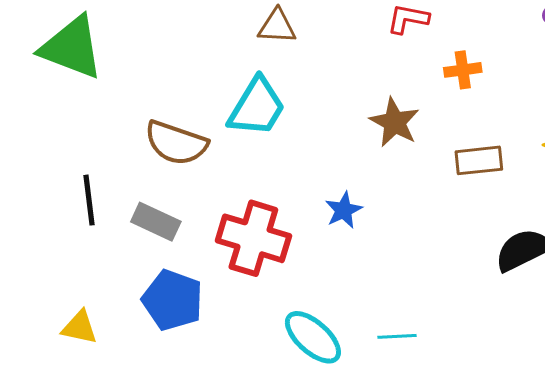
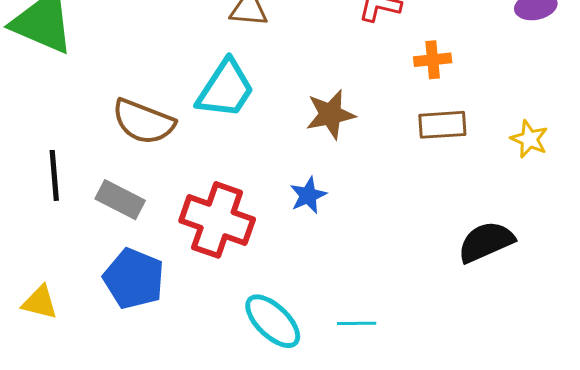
brown star: (394, 122) -> (330, 114), moved, turned 30
brown rectangle: (479, 160) -> (442, 125), moved

